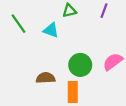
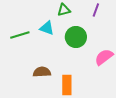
green line: (18, 24) -> (20, 35), moved, turned -72
green circle: (80, 65) -> (76, 37), moved

